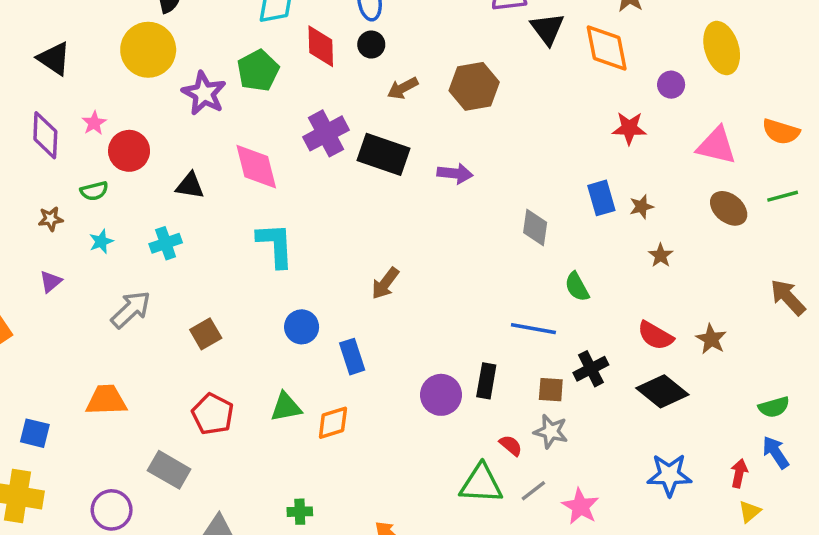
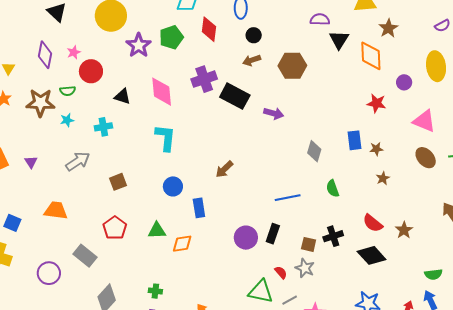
black circle: (371, 45) -> (254, 35), moved
brown star: (51, 219) -> (40, 103), size x2.0
purple triangle: (51, 282) -> (31, 162), moved, turned -32
blue line: (533, 329) -> (288, 198), moved, turned -30

